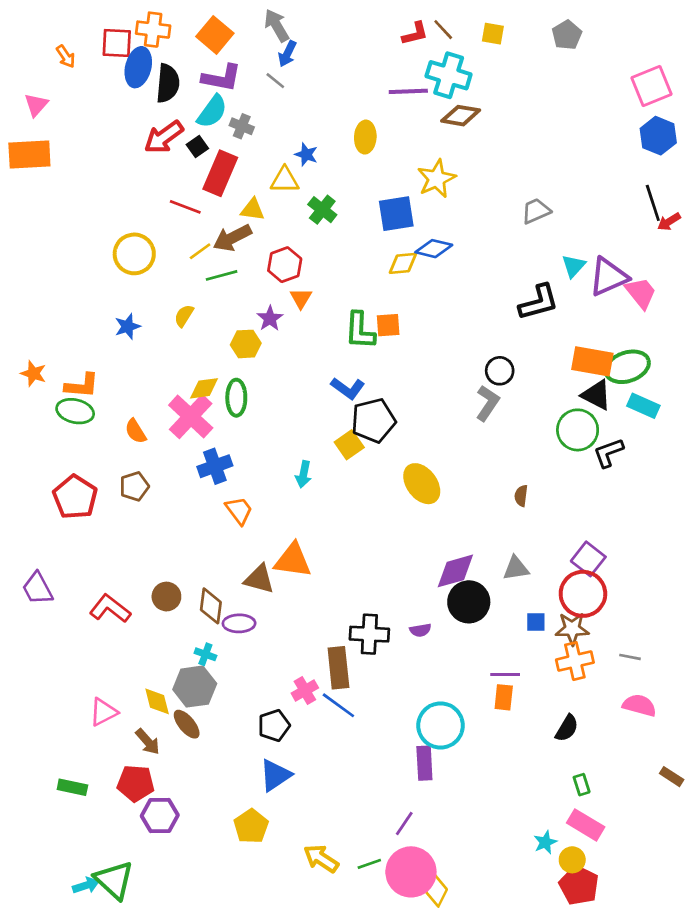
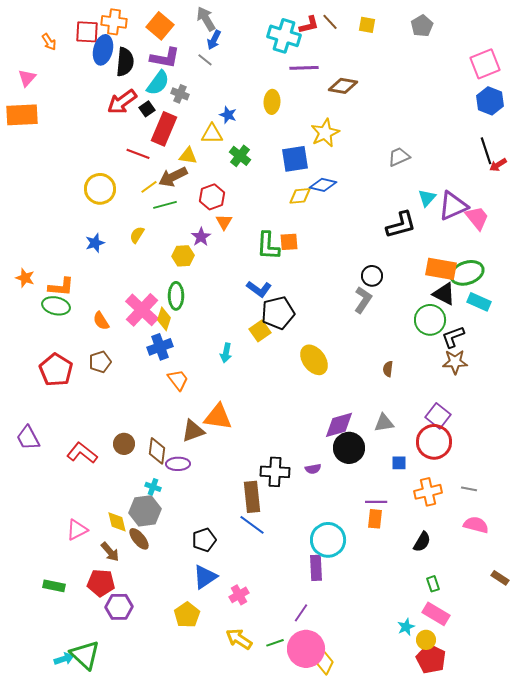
cyan cross: (449, 75) -> (284, 36), moved
yellow diamond: (204, 388) -> (164, 319), moved, turned -65
brown triangle: (259, 579) -> (193, 431), turned -35
brown star: (572, 629) -> (455, 362), moved
pink cross: (305, 691) -> (239, 595), moved

